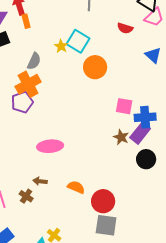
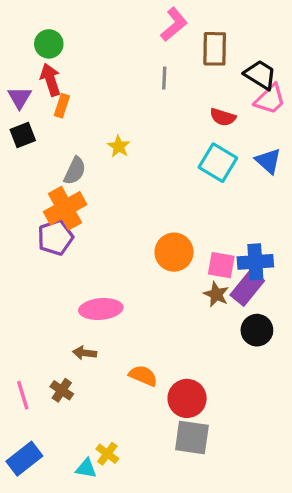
orange rectangle: (26, 21) -> (62, 106), turned 32
cyan square: (78, 41) -> (218, 163), moved
orange circle: (95, 67) -> (174, 252), moved
pink square: (124, 106) -> (221, 265), moved
brown arrow: (40, 181) -> (85, 353), moved

